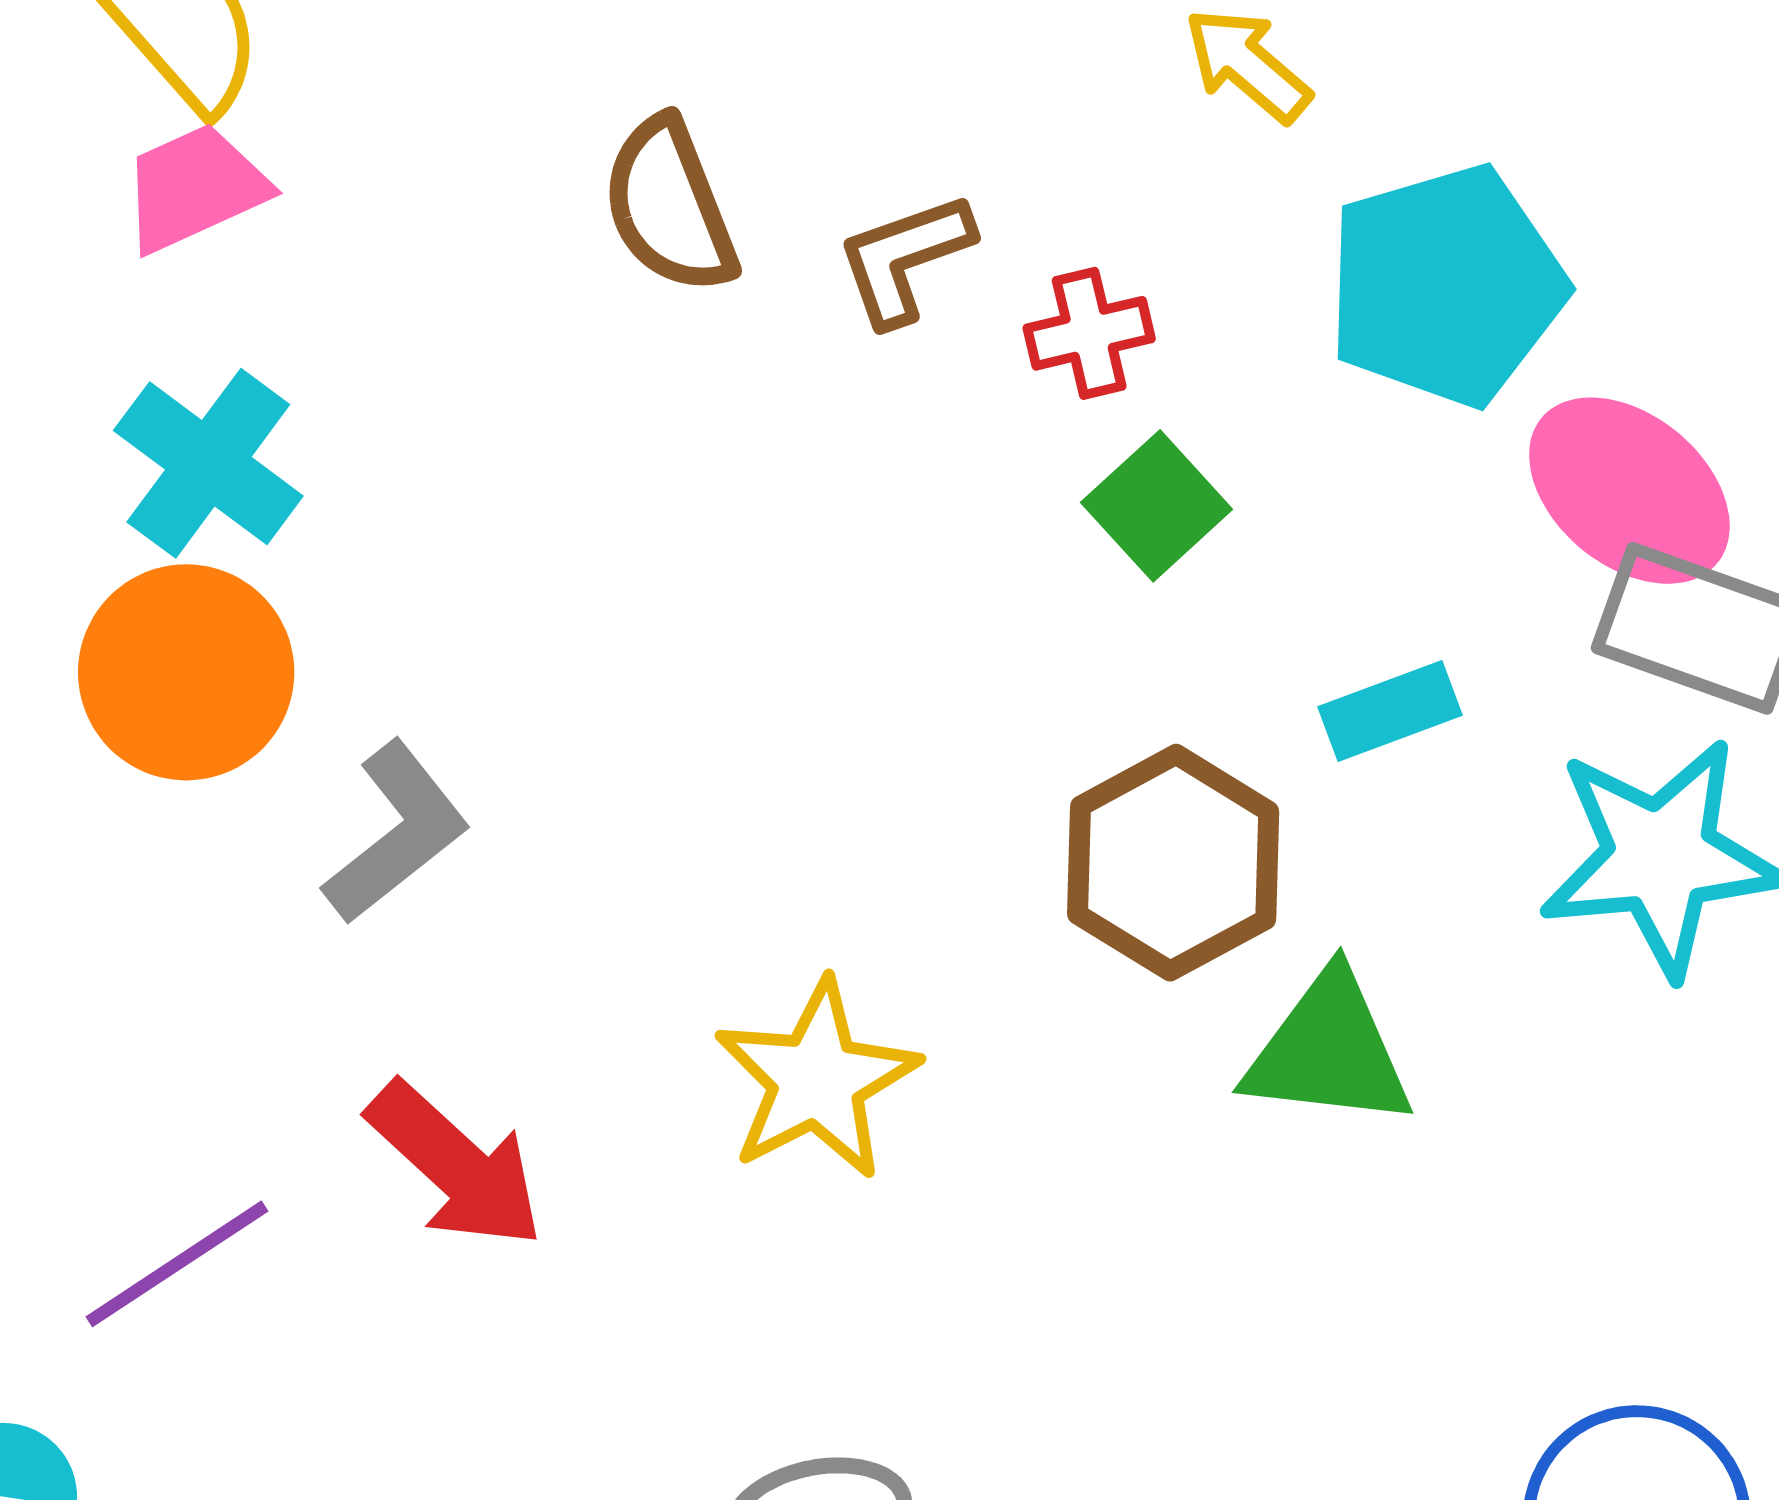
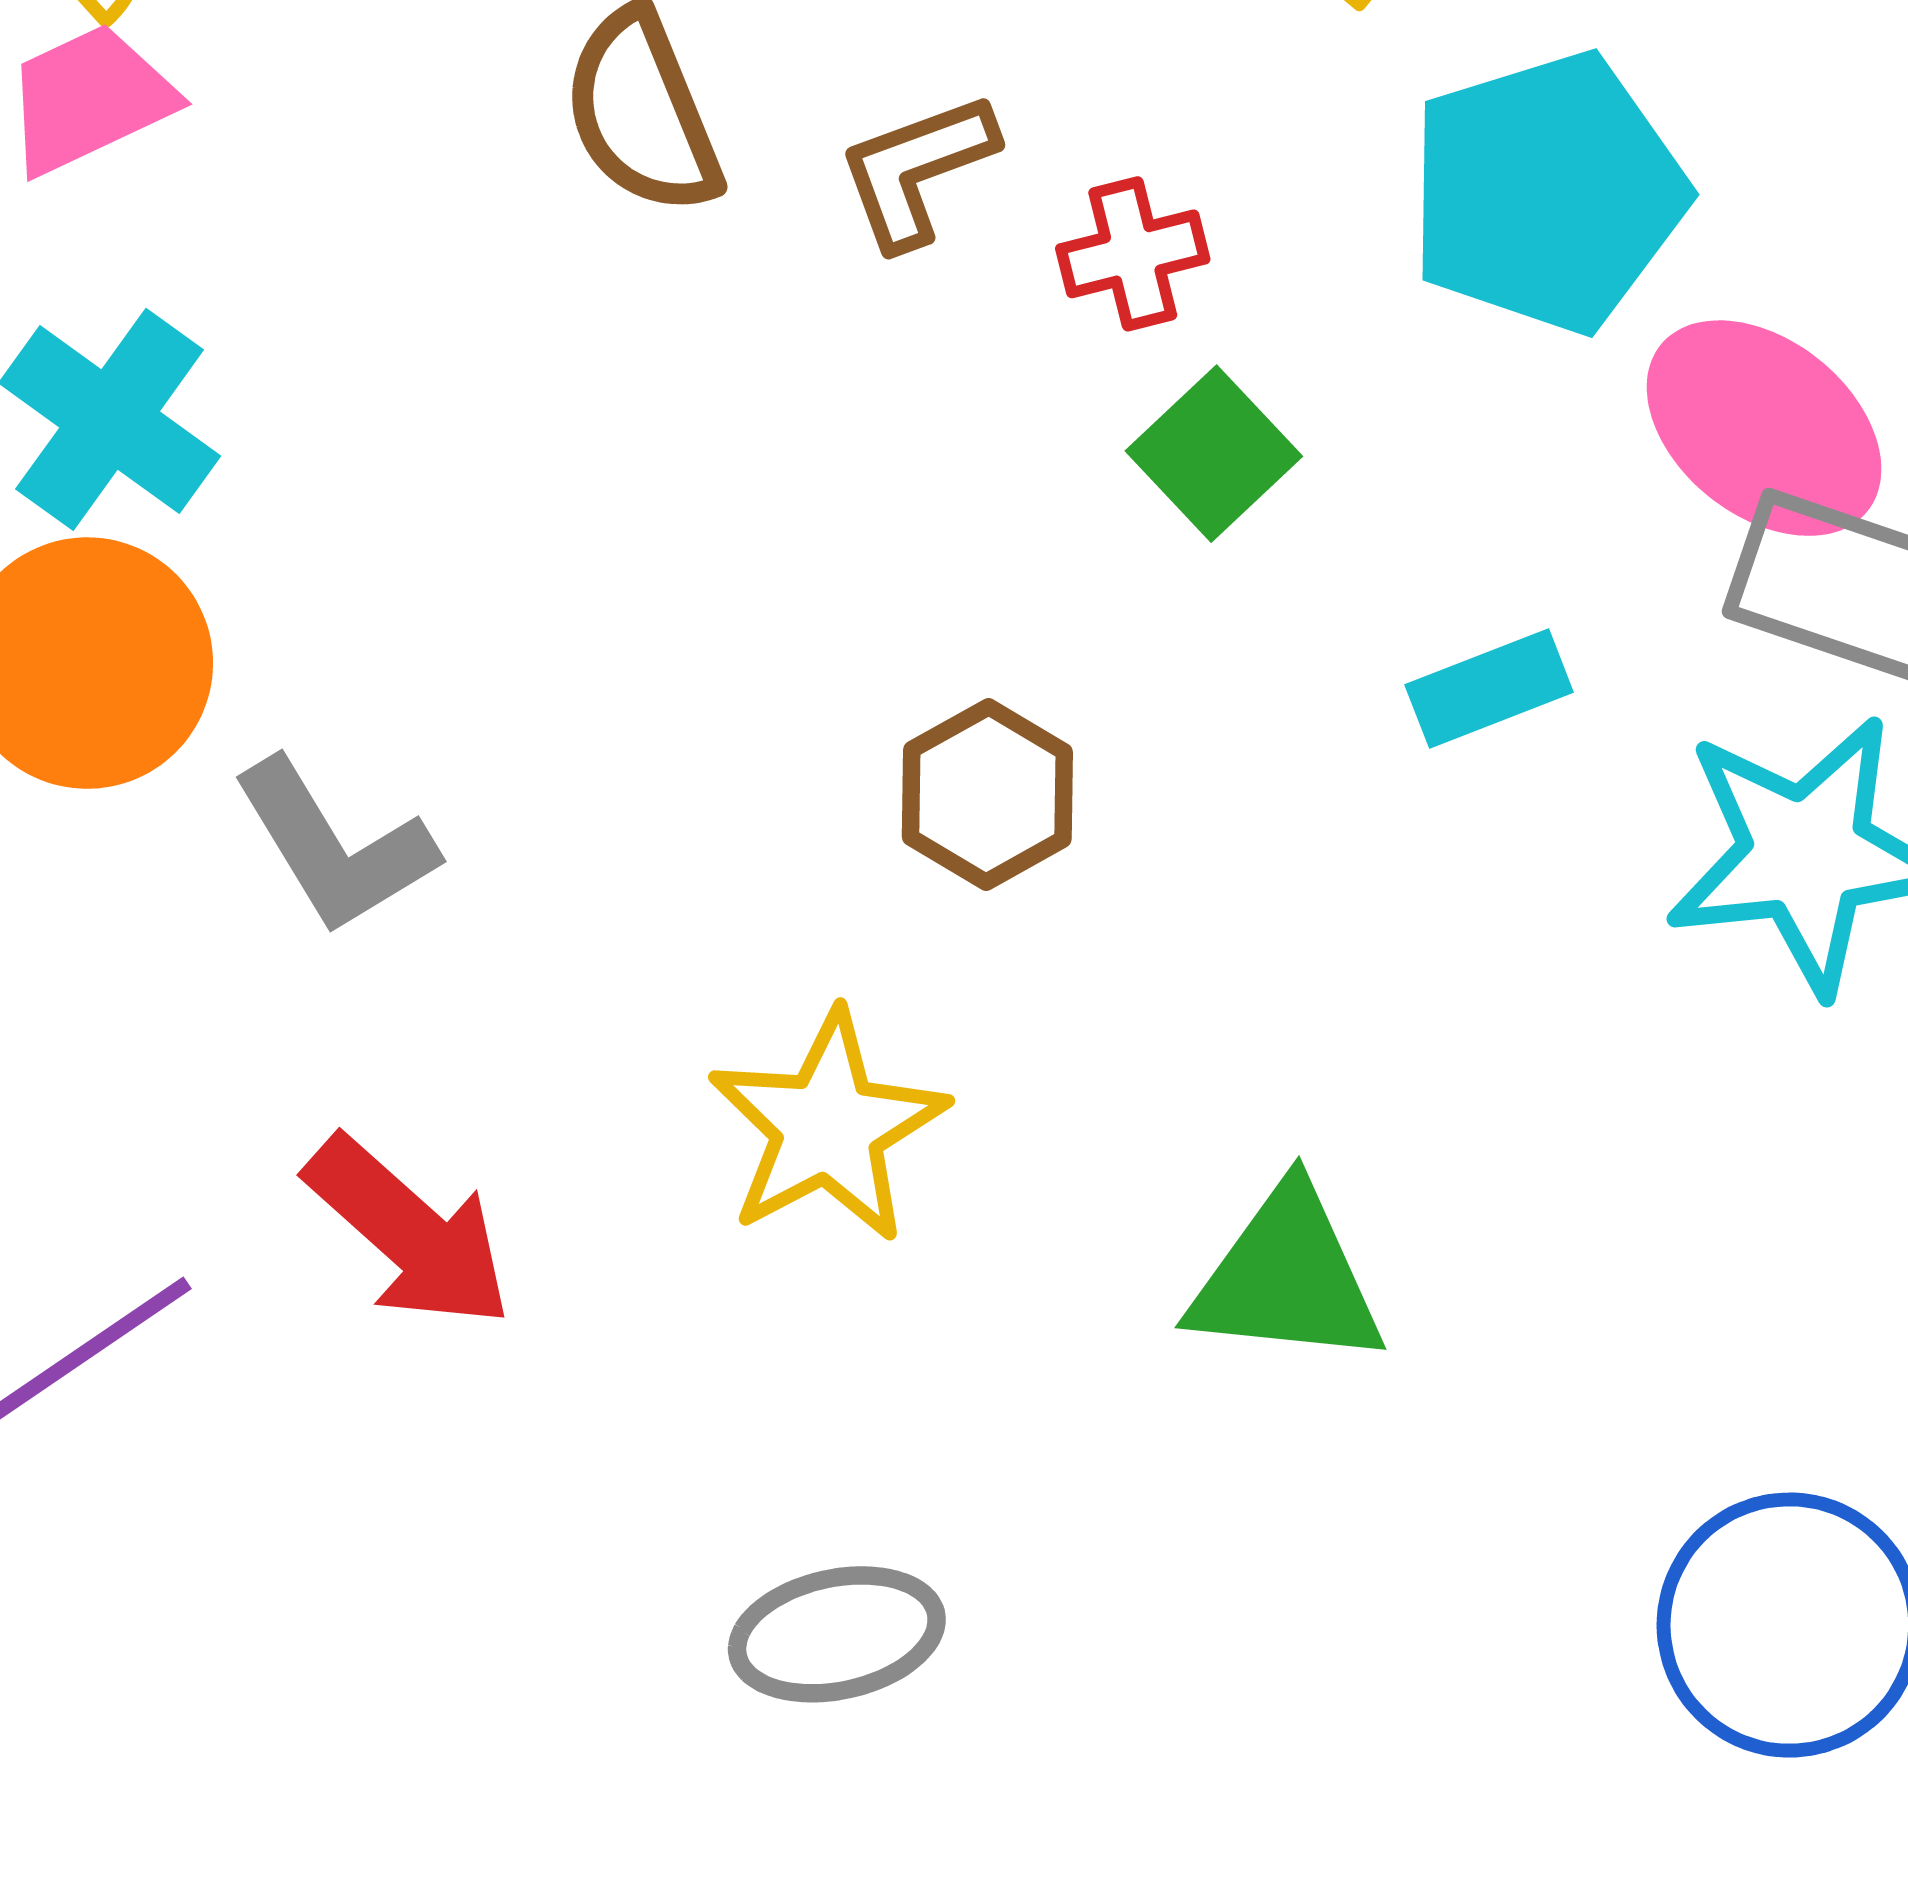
gray L-shape: (396, 833) -> (335, 846), turned 98
brown hexagon: (1173, 863) -> (987, 794), moved, size x0.7
green triangle: (1329, 1051) -> (1287, 1278), moved

